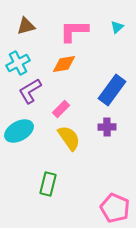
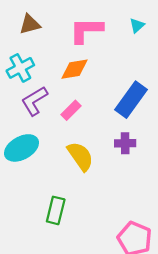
pink rectangle: (61, 109) -> (71, 110), moved

